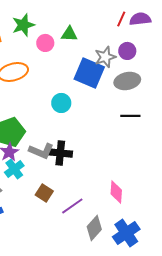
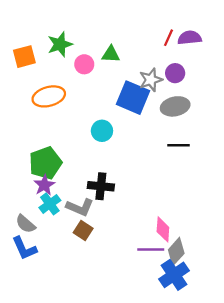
gray L-shape: (41, 151) -> (80, 207), moved
purple line: (72, 206) -> (151, 249), moved, turned 35
gray diamond: (94, 228) -> (176, 252), moved

